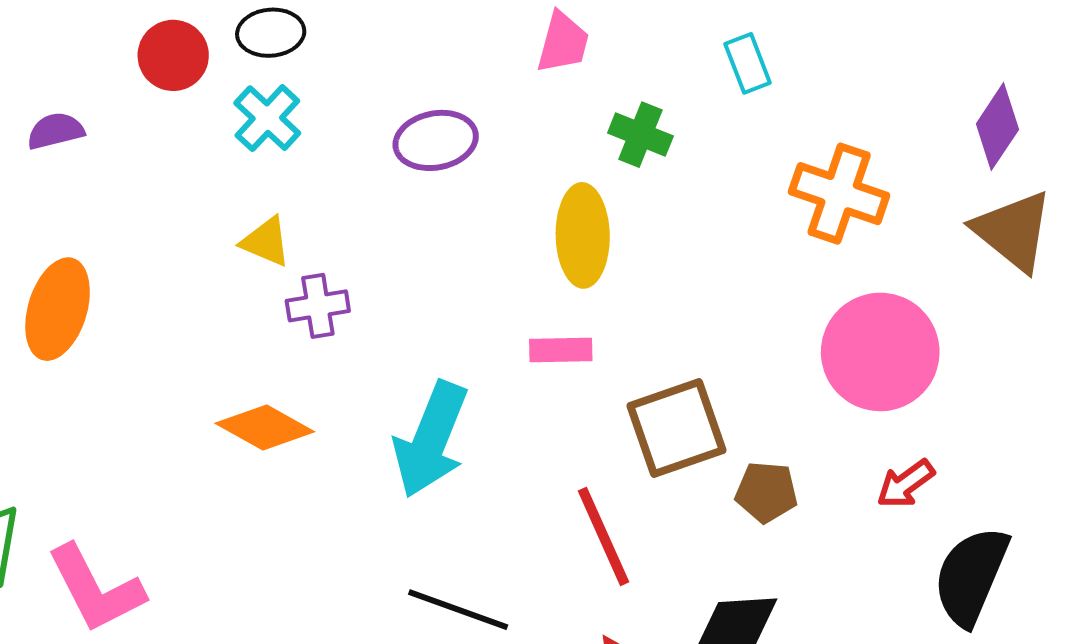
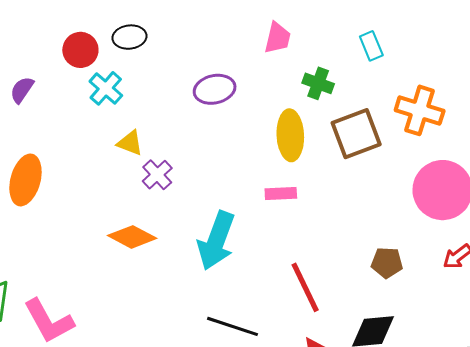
cyan cross: (267, 118) -> (106, 88), moved
purple semicircle: (55, 131) -> (22, 90), turned -40
purple cross: (318, 306) -> (157, 175), turned -32
brown square: (676, 428) -> (356, 134), moved

